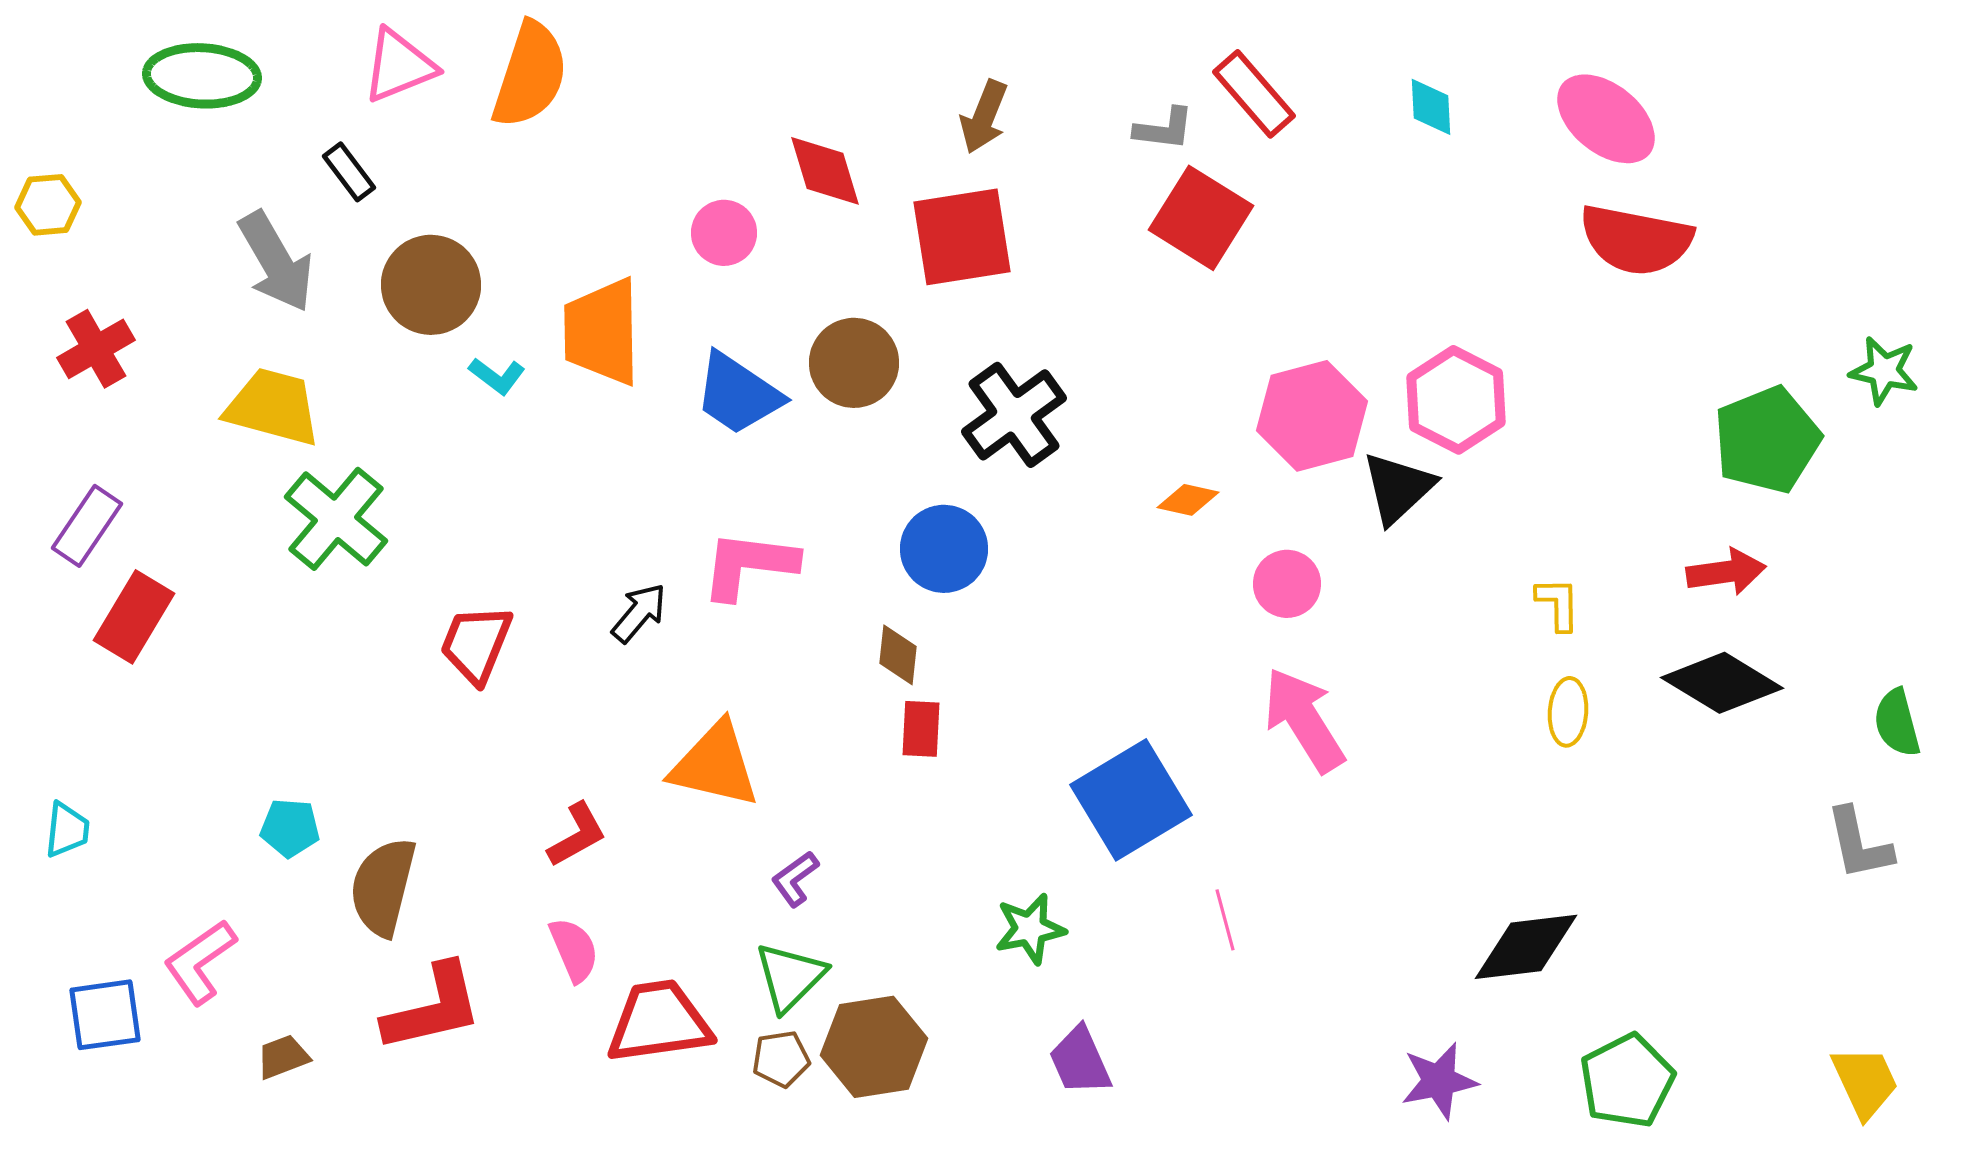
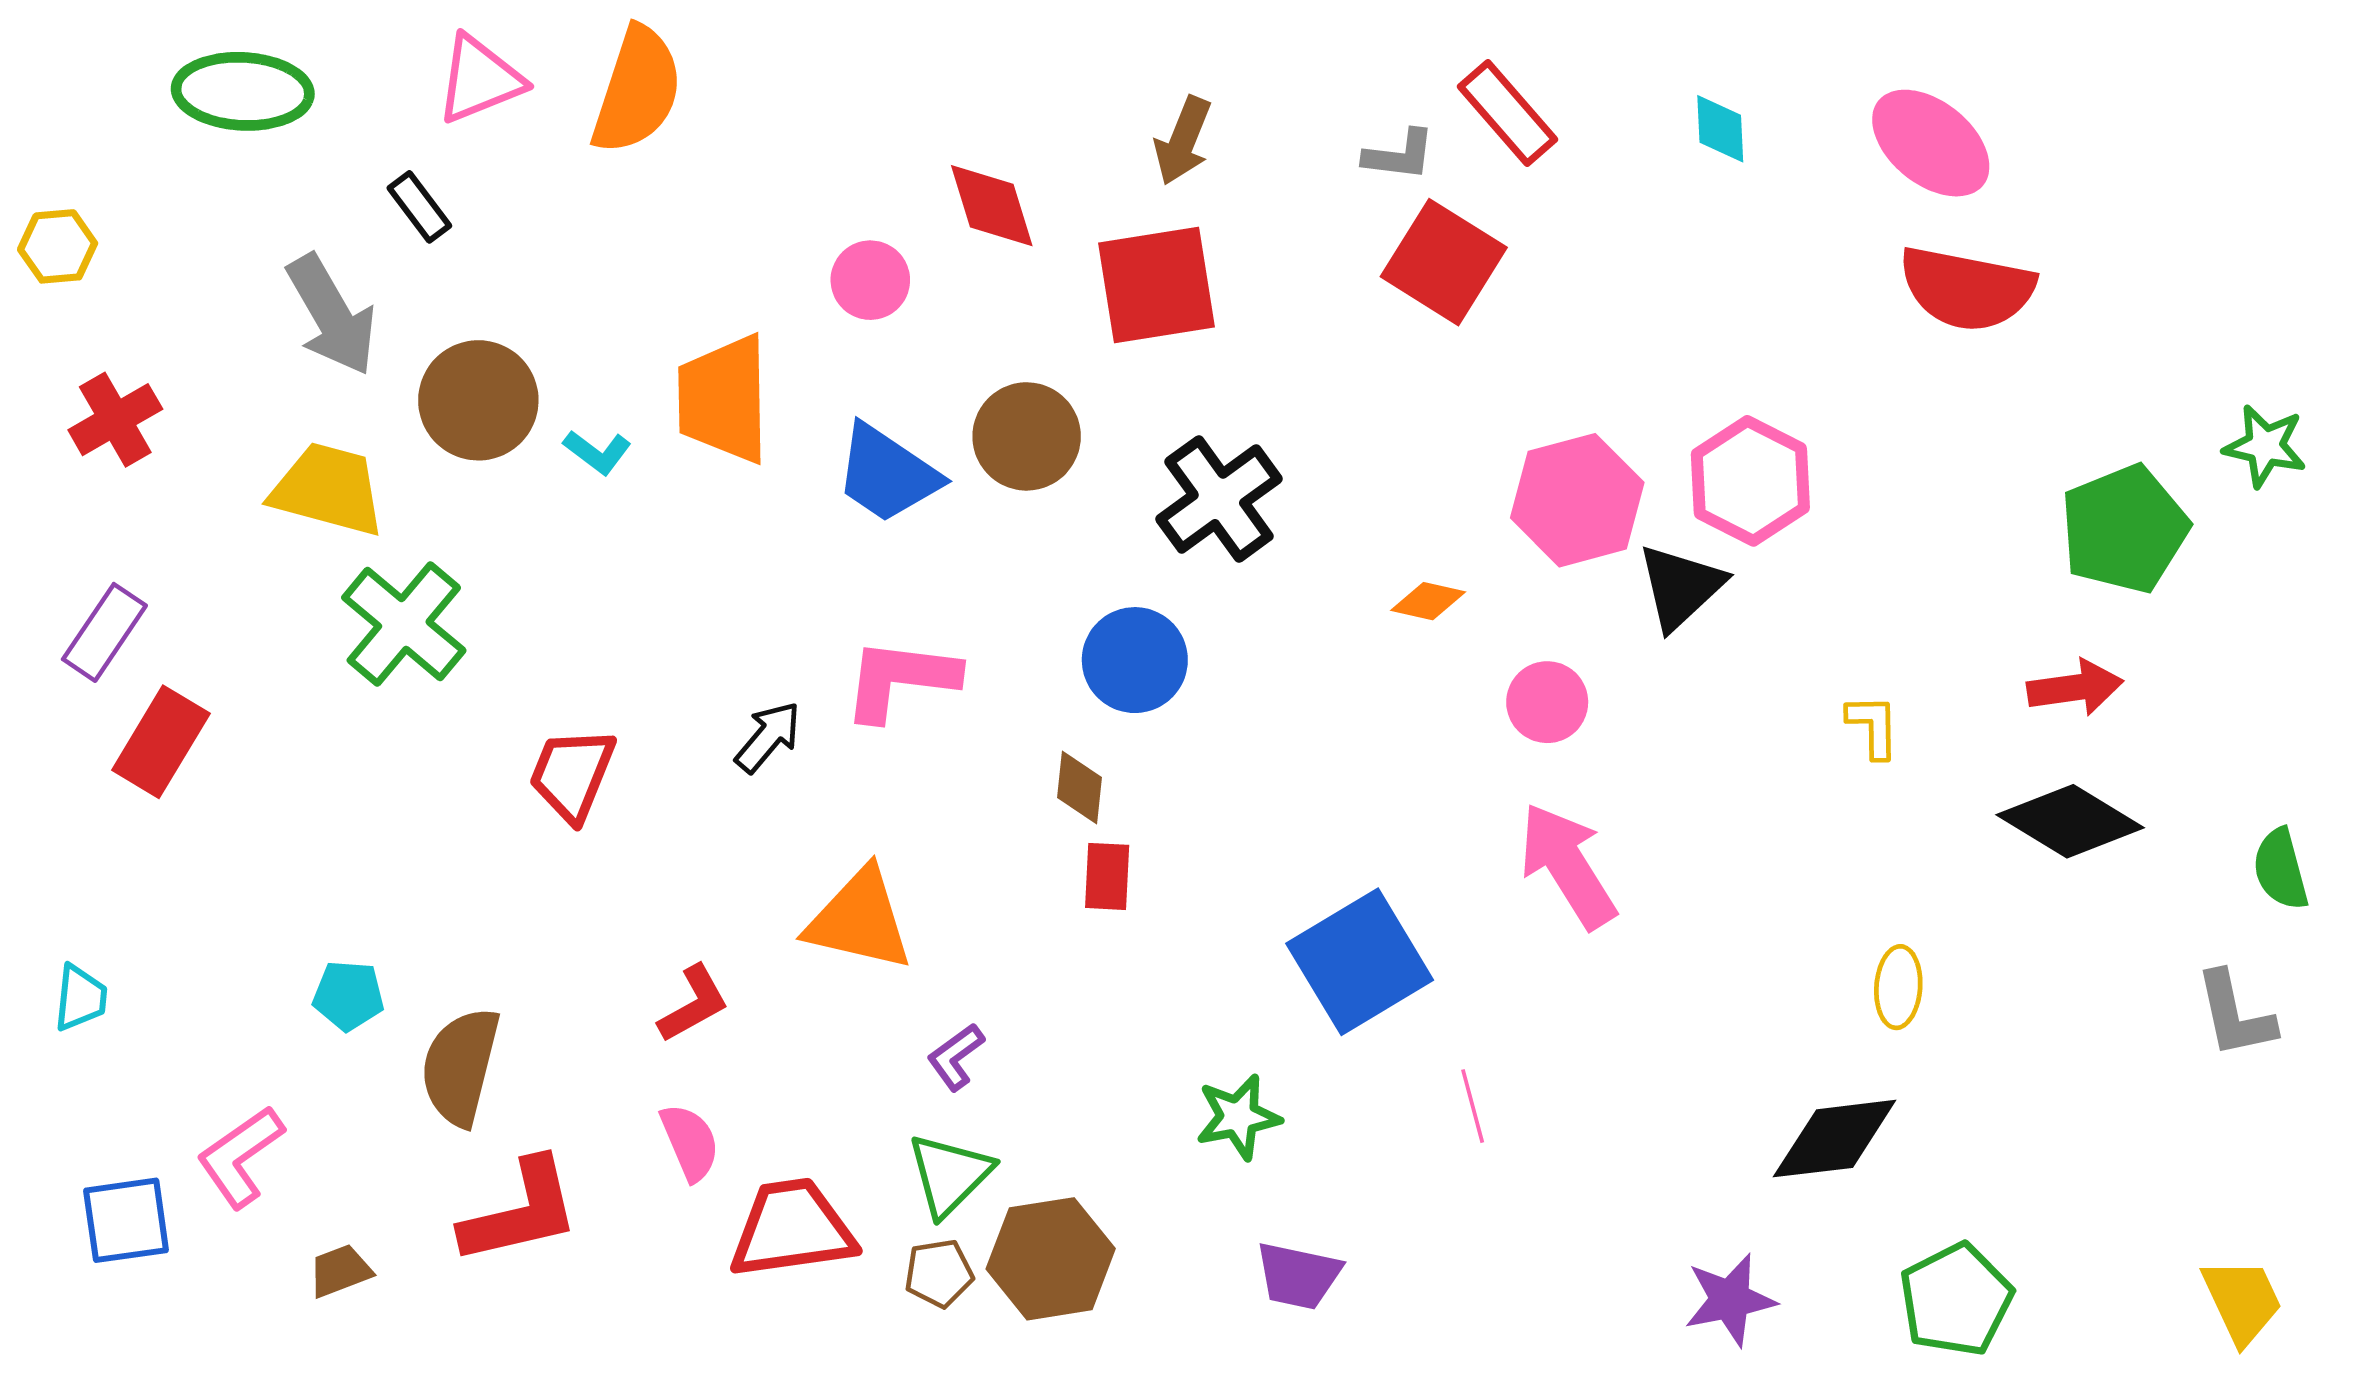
brown circle: (431, 285) -> (478, 400), moved
yellow ellipse: (1568, 712) -> (1898, 987), moved
purple trapezoid: (1080, 1061) -> (1298, 1276), turned -54

